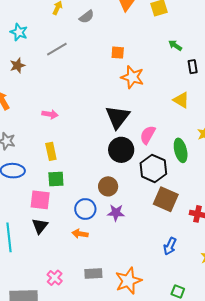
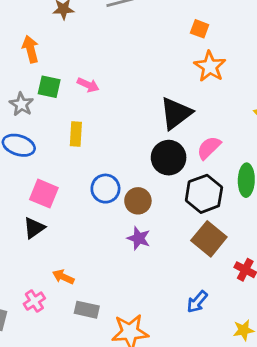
green square: (56, 179) -> (49, 87), moved
blue circle: (85, 209) -> (105, 189), moved
orange arrow: (80, 234) -> (63, 277), moved

